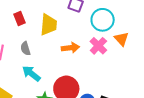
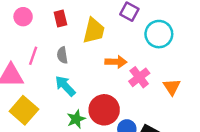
orange triangle: (121, 39) -> (172, 87), moved
pink cross: (98, 46) -> (139, 77), moved

